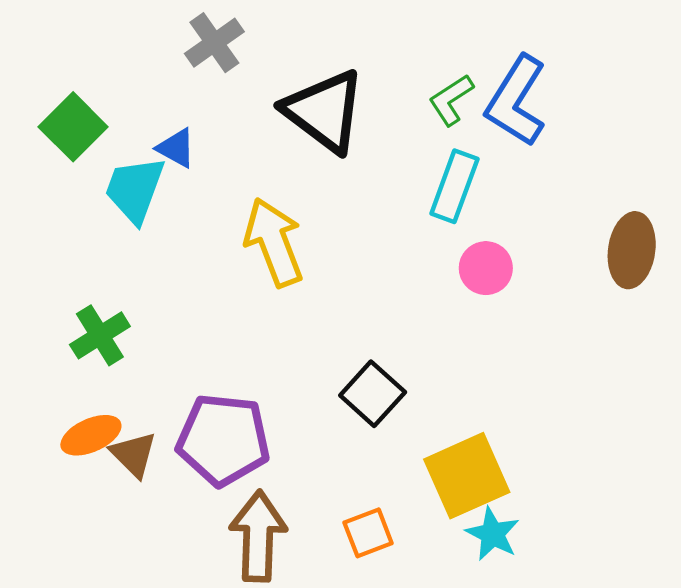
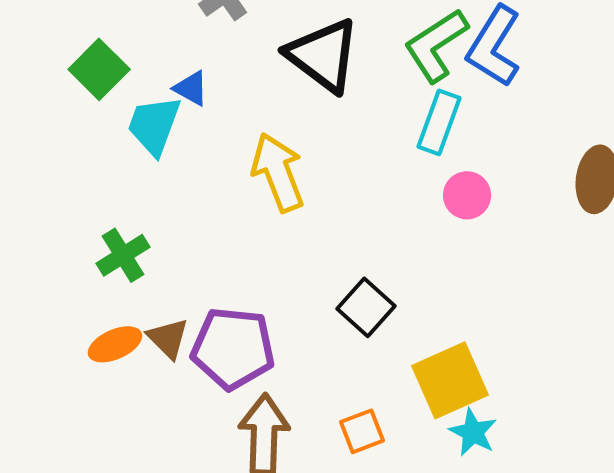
green L-shape: (451, 100) -> (436, 45), size x1.6
brown triangle: (134, 454) -> (168, 338), moved

